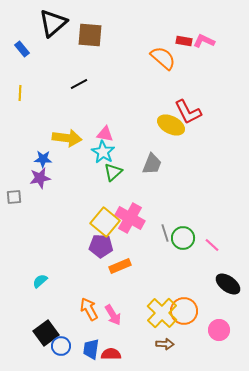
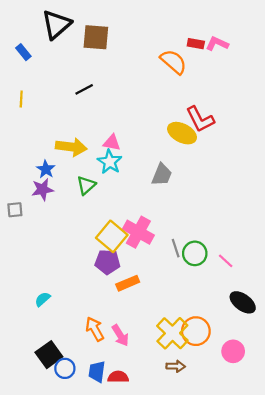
blue star: (43, 159) -> (46, 169), turned 30
green triangle: (113, 172) -> (86, 185), moved

